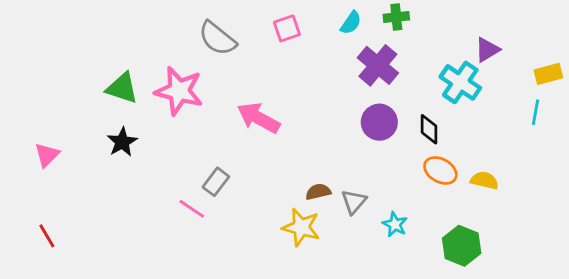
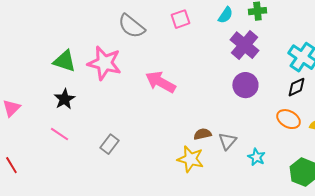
black diamond: (429, 129) -> (296, 87), moved, turned 65
gray rectangle: (216, 182) -> (109, 144), moved
pink line: (192, 209) -> (59, 134), moved

